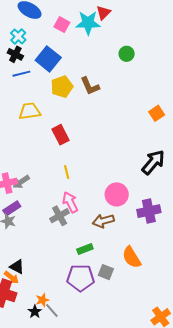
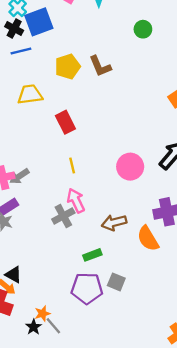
blue square: (48, 59) -> (39, 22), moved, turned 30
pink circle: (117, 194) -> (130, 167), moved
orange semicircle: (132, 257) -> (148, 238), moved

